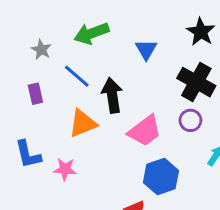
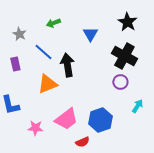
green arrow: (92, 33) -> (53, 23), size x0.6
pink trapezoid: (145, 131) -> (66, 119), moved
pink star: (65, 169) -> (35, 128), moved

